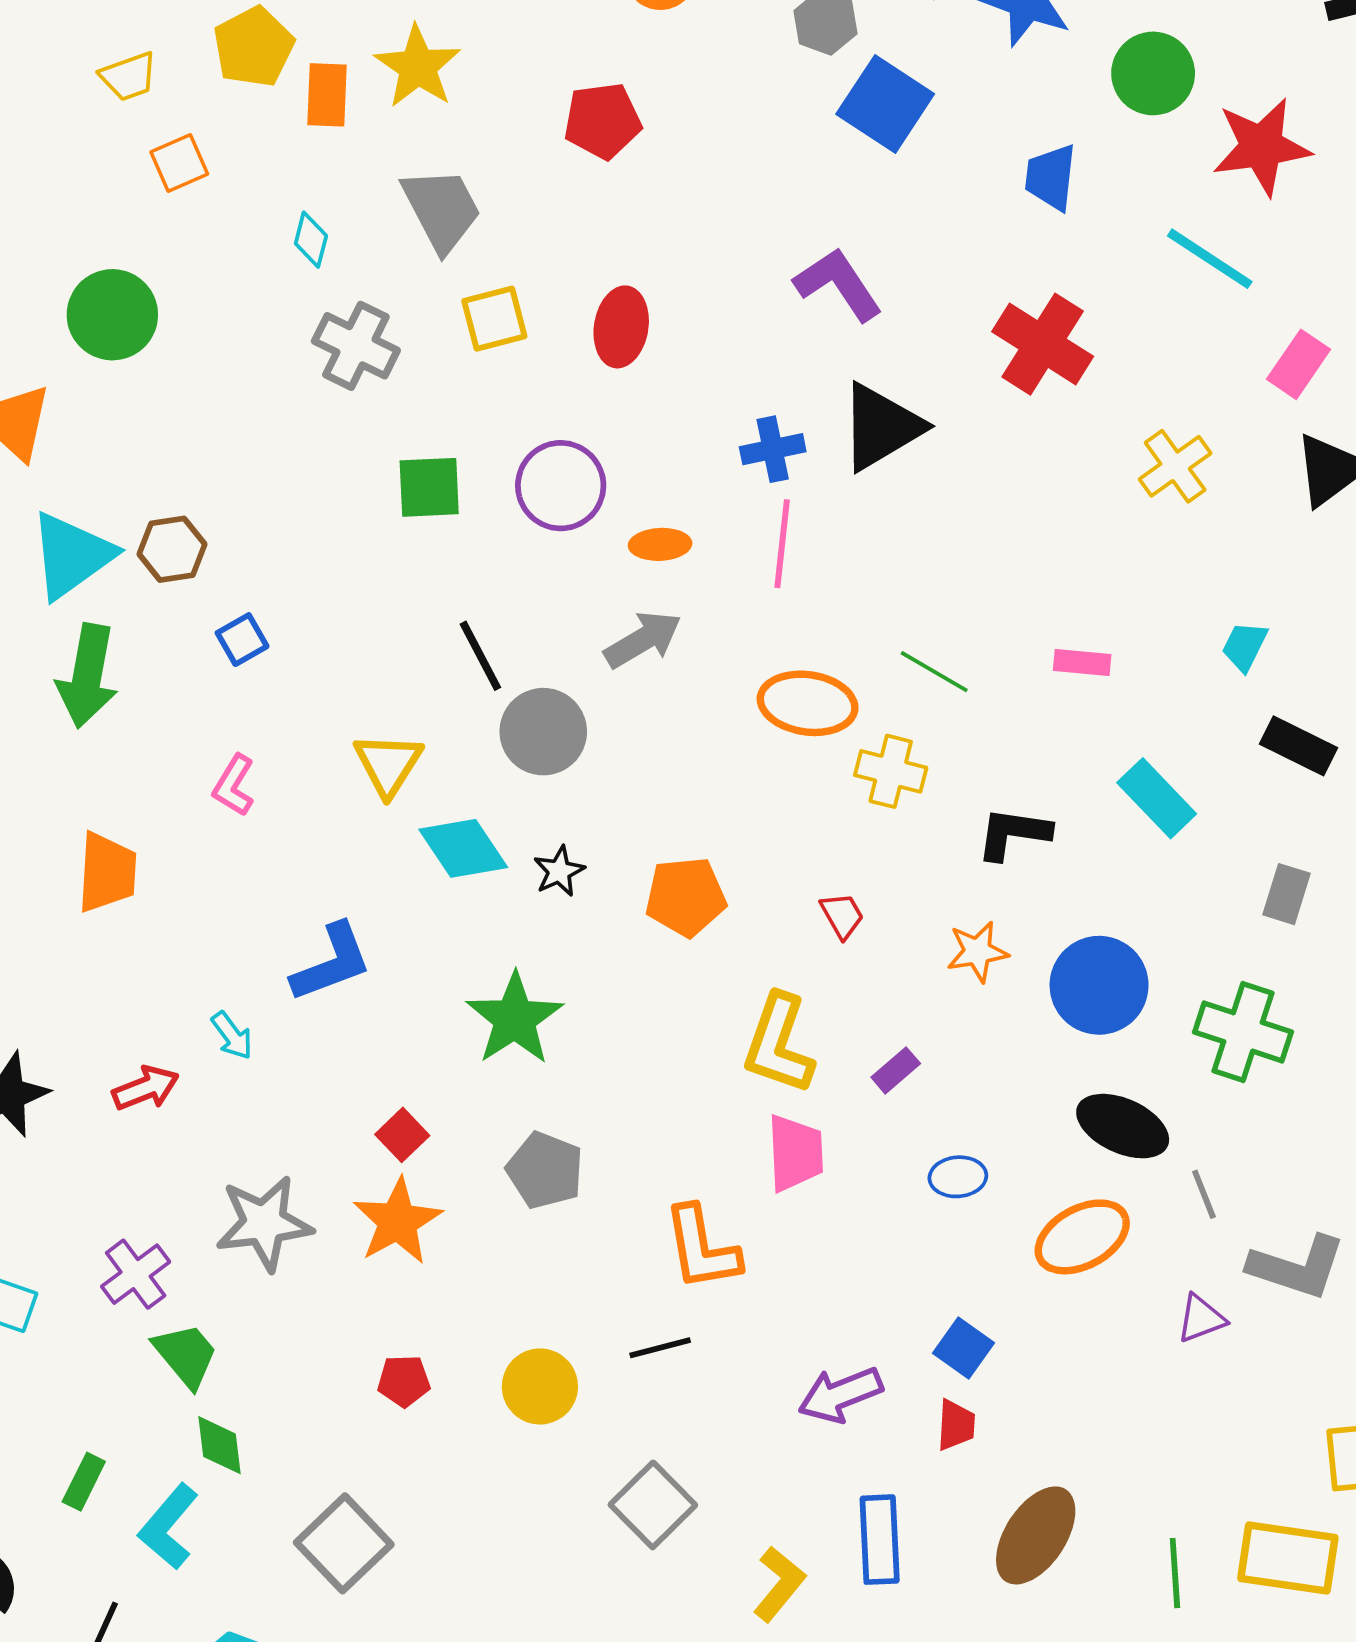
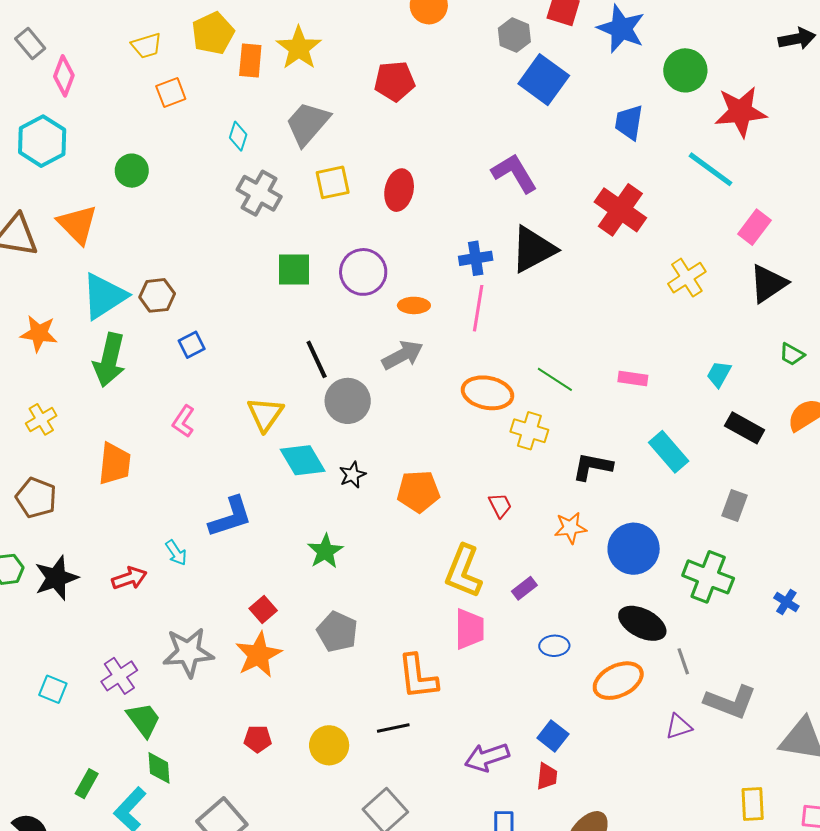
gray trapezoid: (442, 209) -> (308, 124), turned -114
green circle: (112, 315) -> (132, 171), size x0.7
green star: (515, 1019) -> (325, 551), size x0.7

